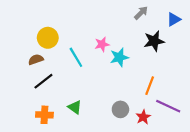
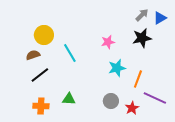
gray arrow: (141, 13) -> (142, 15), moved
pink star: (102, 44) -> (108, 42), moved
cyan star: (119, 57) -> (117, 68), moved
green triangle: (75, 107) -> (69, 99), turned -32

